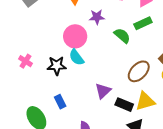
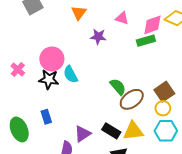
green rectangle: (143, 23) -> (146, 41), moved
pink circle: (75, 36) -> (52, 59), moved
green semicircle: (122, 36) -> (118, 87), moved
purple triangle: (103, 91) -> (82, 134), moved

